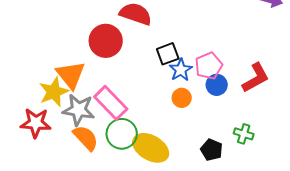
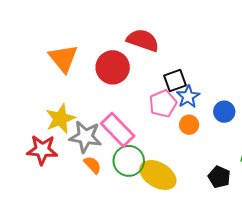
pink pentagon: (209, 66) -> (163, 104), moved
orange triangle: (71, 75) -> (63, 58), moved
orange semicircle: (86, 138) -> (93, 165), size x0.7

